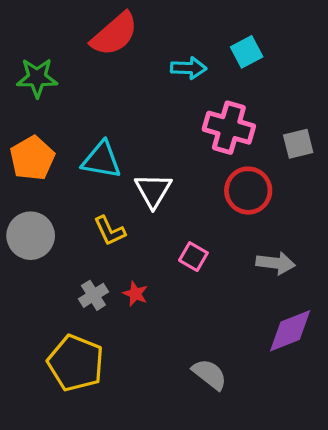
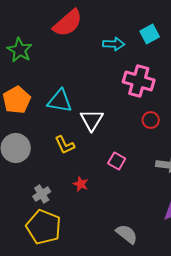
green star: (37, 78) -> (20, 50), turned 30
red circle: (248, 191) -> (151, 120), size x0.6
gray cross: (93, 295) -> (42, 194), moved

